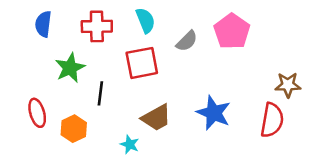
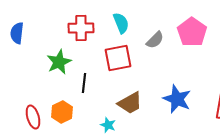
blue semicircle: (43, 24) -> (17, 33), moved
red ellipse: (37, 113) -> (33, 117), moved

